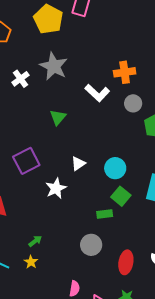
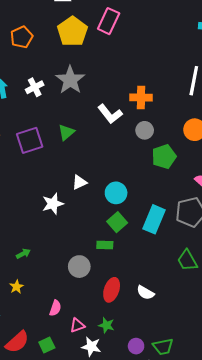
purple square: (26, 161) -> (30, 140), moved
green rectangle: (105, 214) -> (105, 245), moved
yellow star: (31, 262) -> (16, 287), moved

